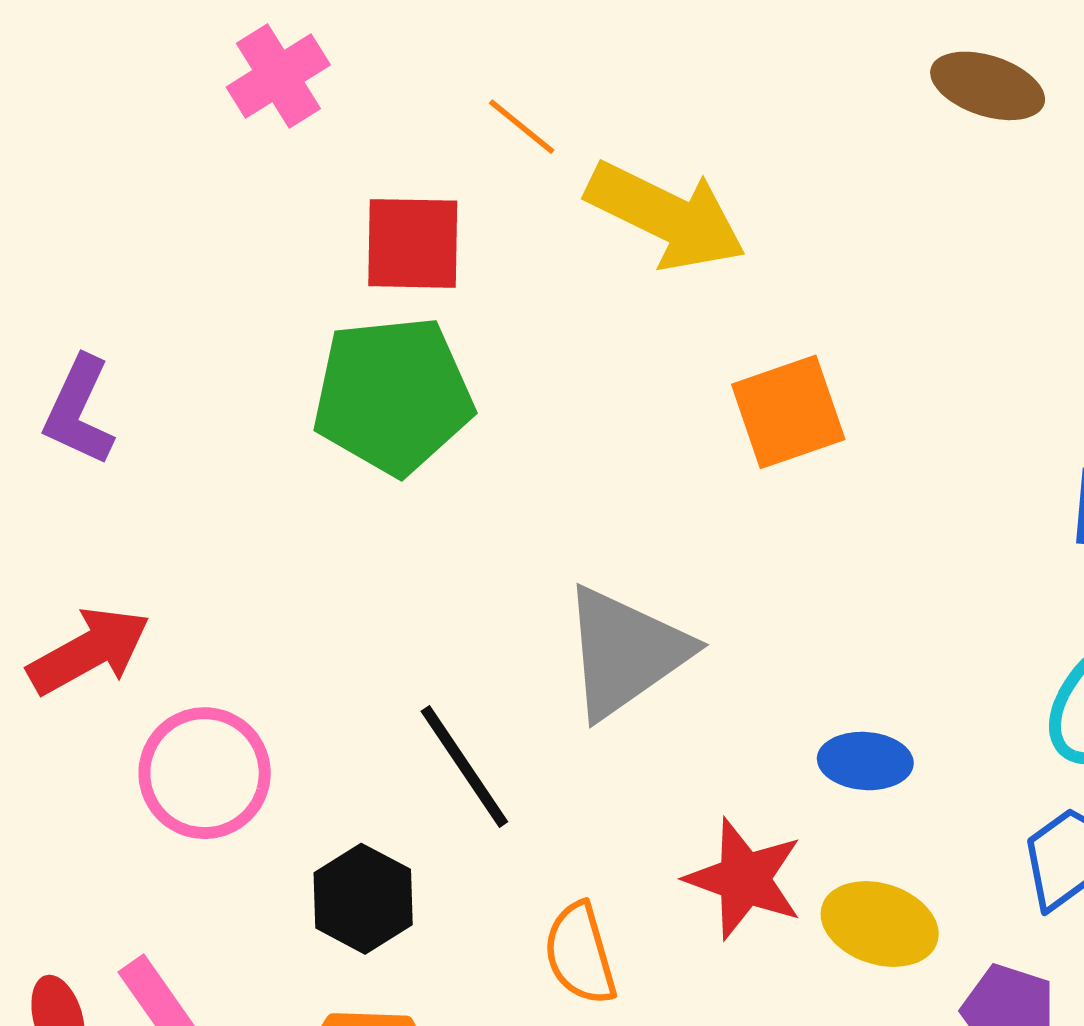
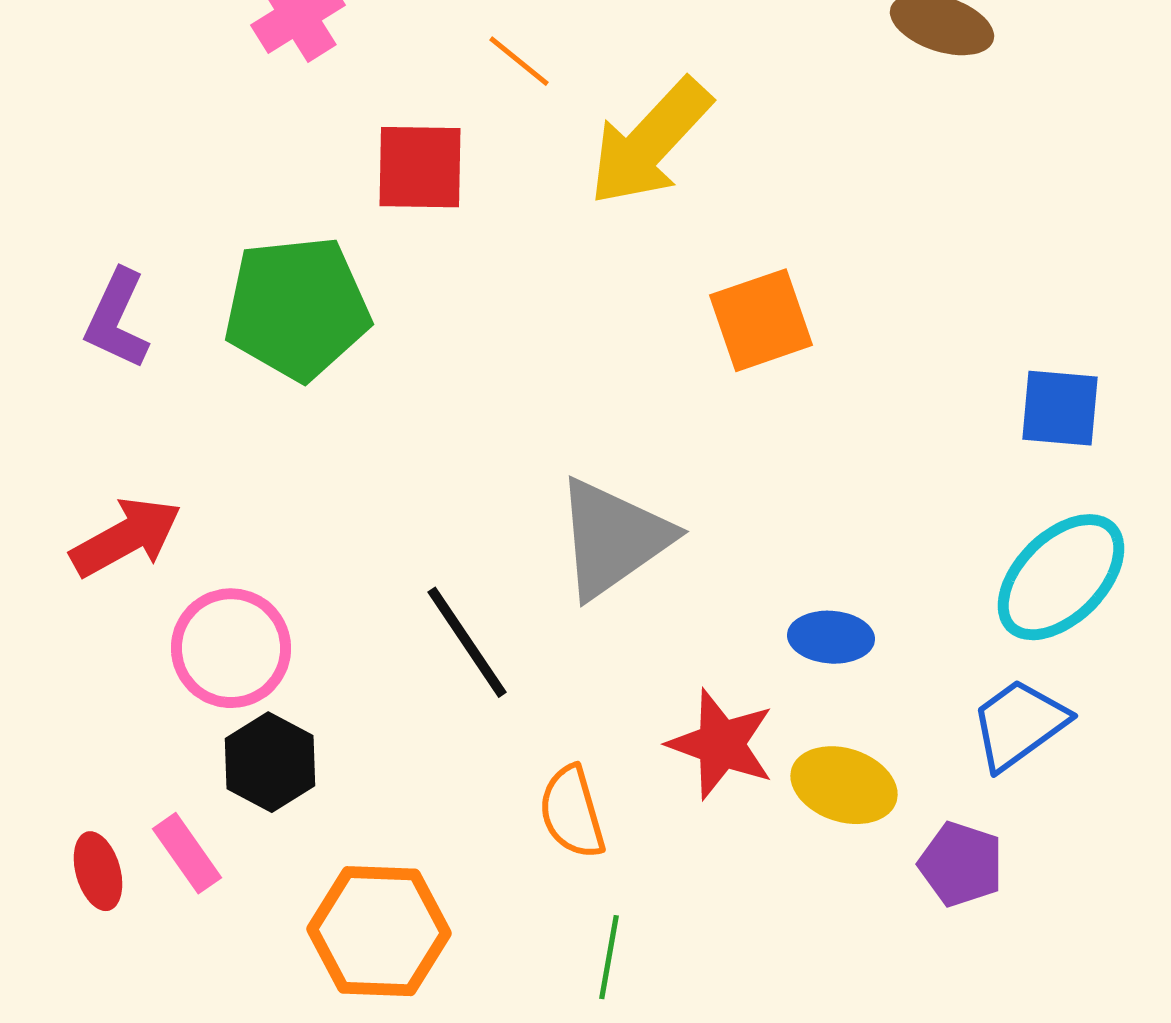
yellow arrow: (666, 216) -> (650, 142), turned 107
green pentagon: (393, 395) -> (297, 308), moved
black hexagon: (363, 899) -> (270, 762), moved

